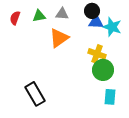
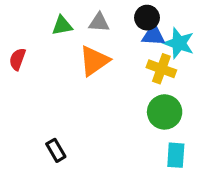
red semicircle: (15, 18) -> (17, 59), moved
yellow cross: (97, 54) -> (161, 69), moved
black rectangle: (35, 94) -> (56, 150), size x0.6

